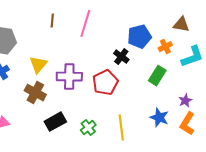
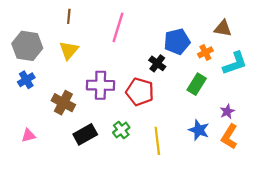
brown line: (52, 21) -> (69, 16), moved
yellow triangle: (38, 65) -> (69, 50), moved
red pentagon: (105, 83) -> (140, 92), turned -30
green cross: (88, 128) -> (121, 130), moved

